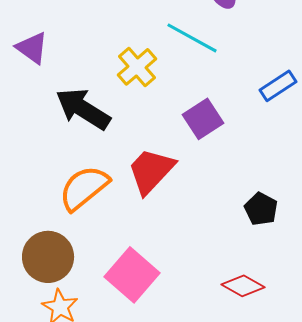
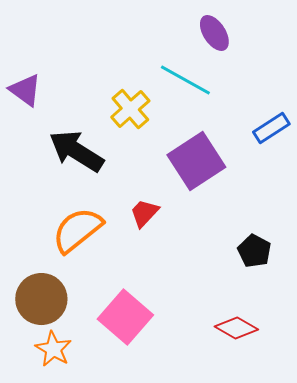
purple square: (203, 119) -> (196, 161), size x1.4
red trapezoid: (151, 171) -> (144, 213), size x0.6

